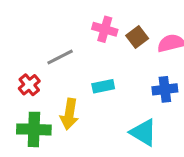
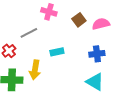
pink cross: (105, 29) -> (49, 12), moved
cyan triangle: (143, 133) -> (95, 82), moved

